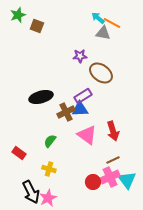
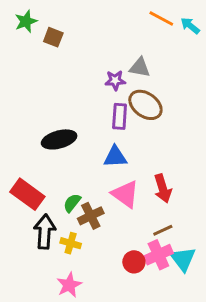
cyan arrow: (98, 18) -> (190, 26), moved
orange line: (112, 23) -> (161, 18), moved
gray triangle: (103, 33) -> (140, 67), moved
purple rectangle: (83, 96) -> (120, 116), moved, turned -54
brown cross: (66, 112) -> (91, 216), moved
red rectangle: (19, 153) -> (27, 194), moved, size x1.6
black arrow: (31, 192) -> (45, 232), moved, turned -150

